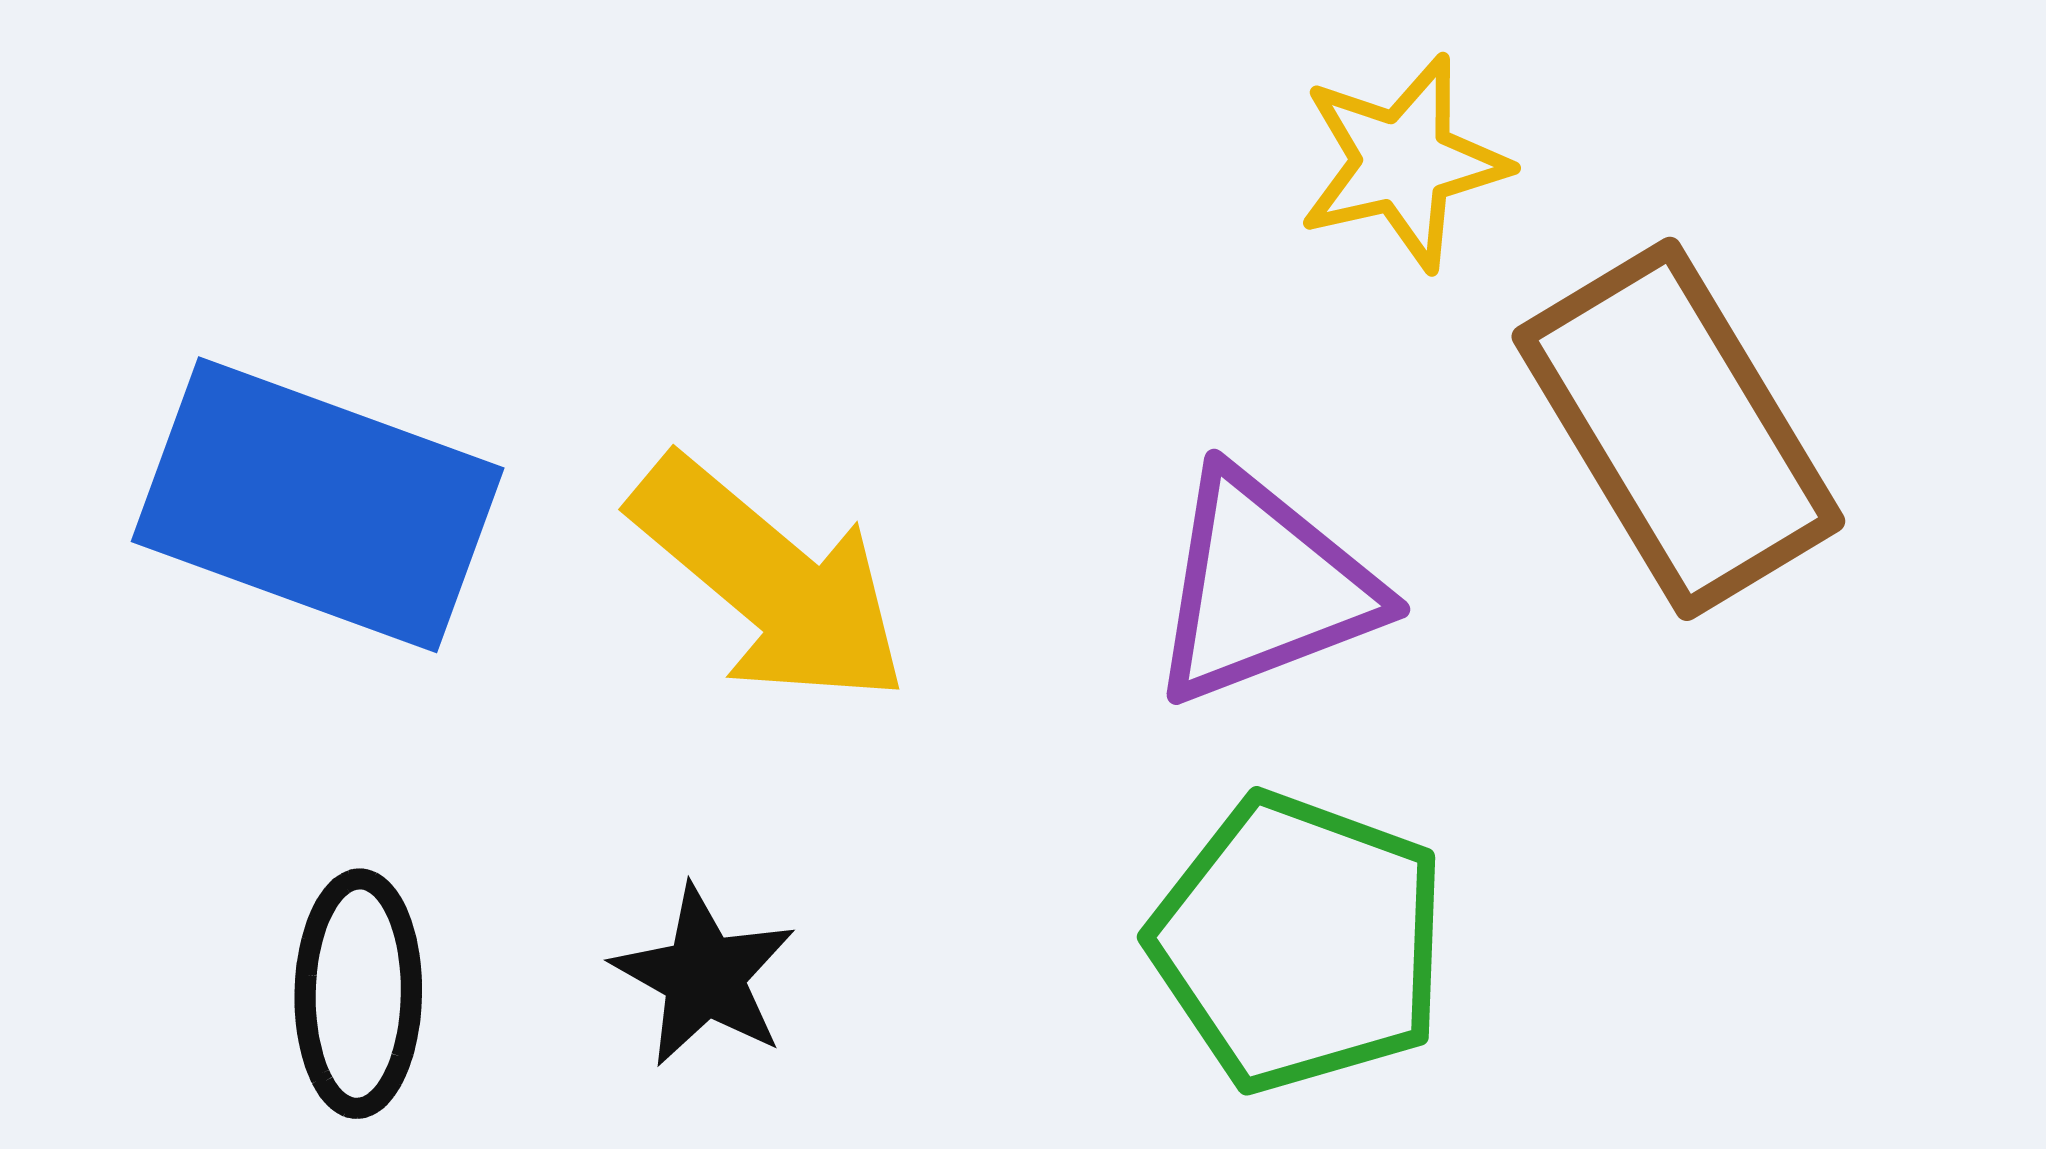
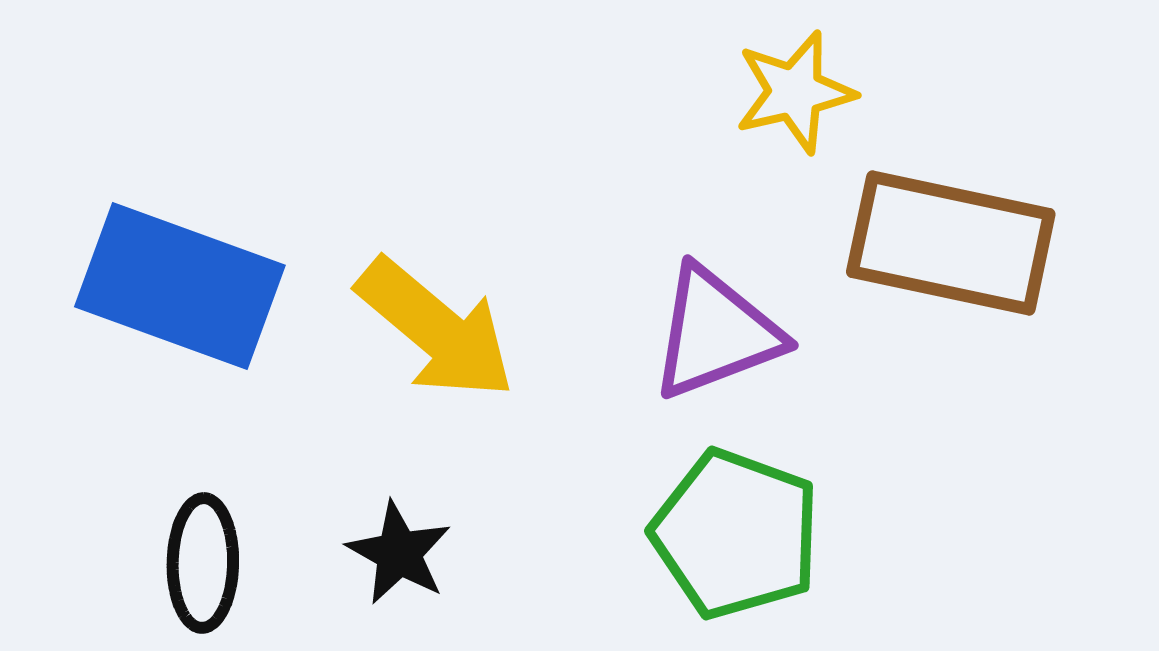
brown rectangle: (1678, 429) -> (951, 243), turned -47

